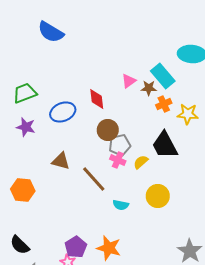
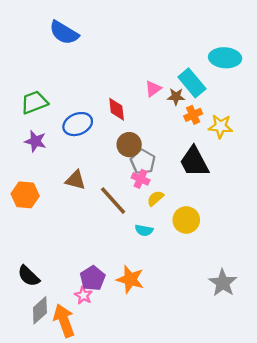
gray pentagon: (120, 145) -> (143, 162), turned -30
yellow semicircle: (141, 162) -> (155, 198), moved
orange hexagon: (23, 190) -> (25, 195), moved

